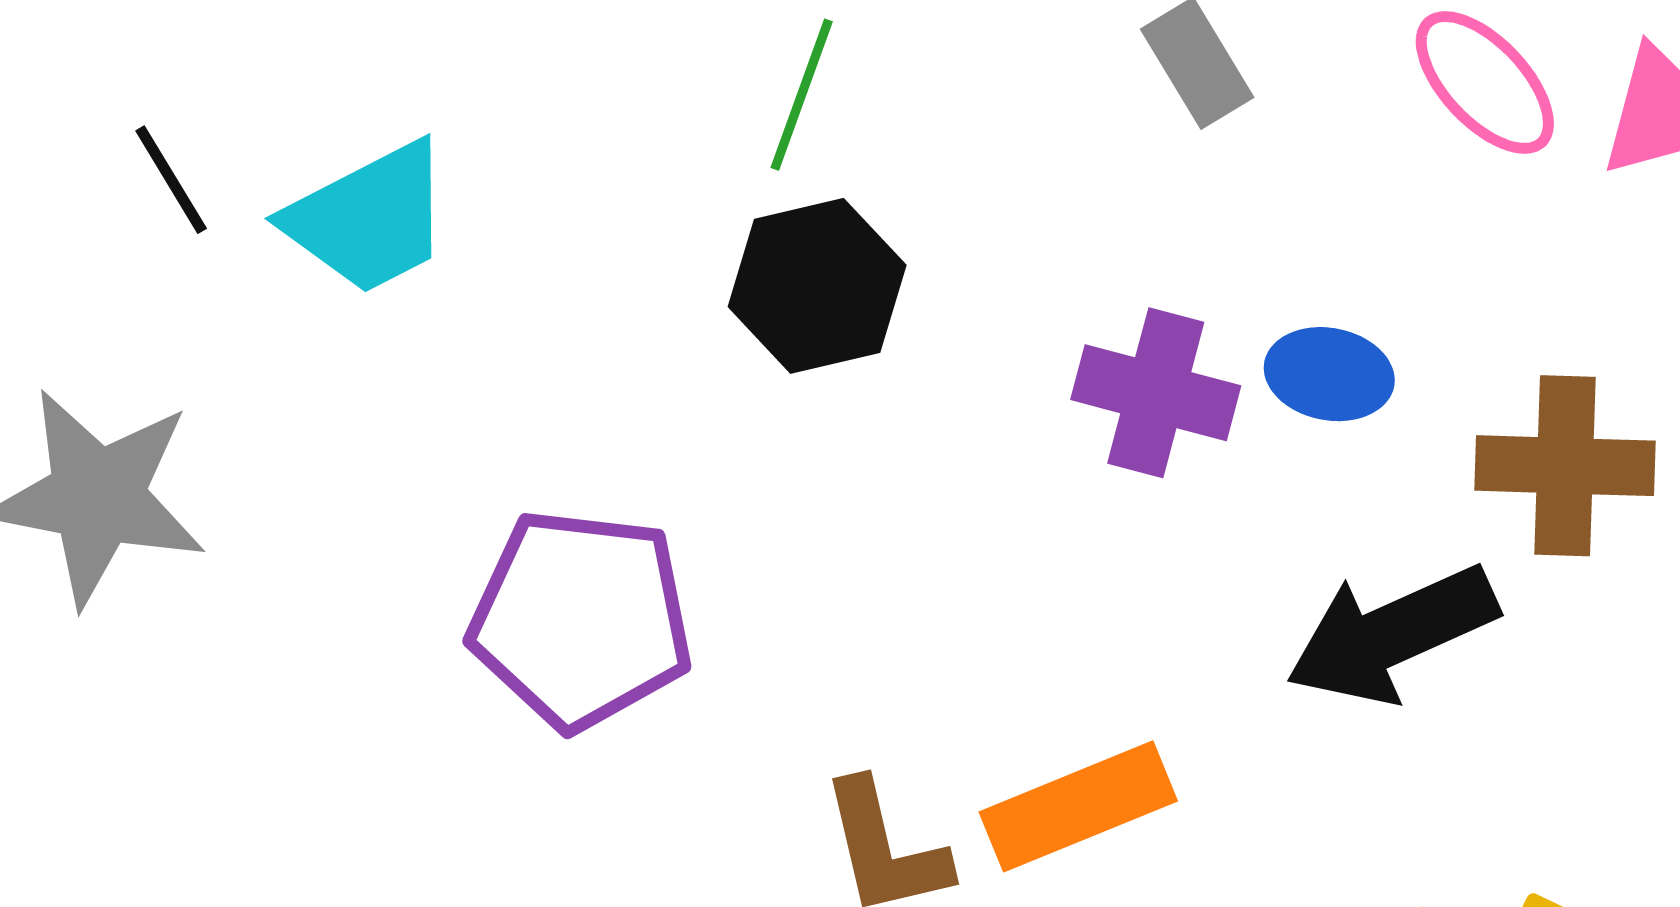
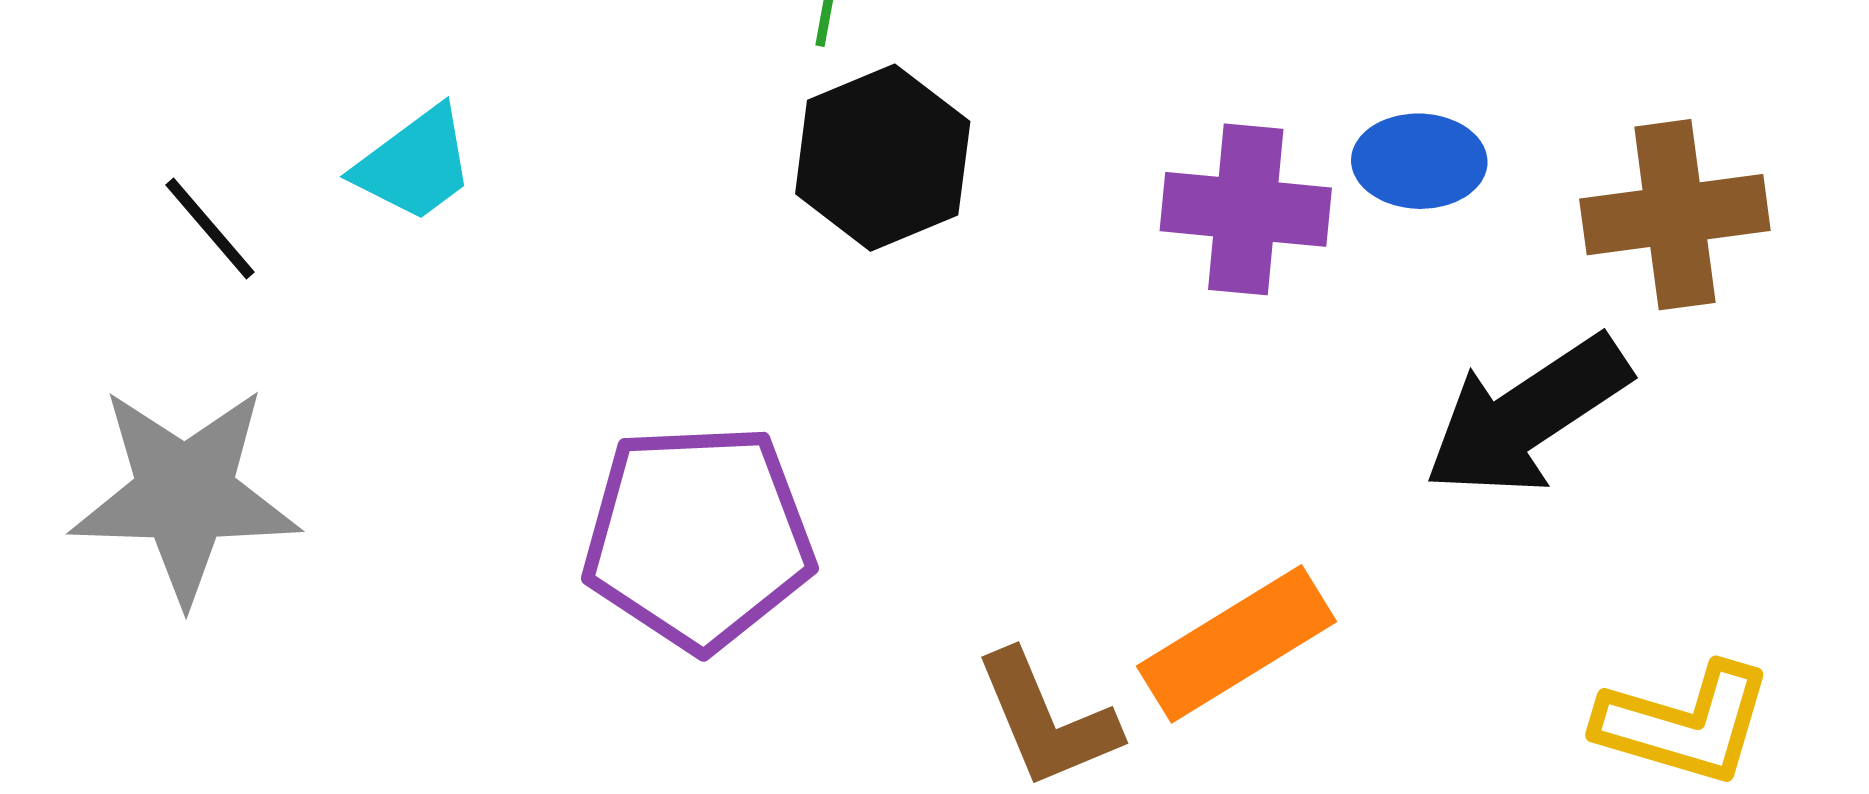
black line: (171, 180) -> (210, 228), moved
cyan trapezoid: (369, 218) -> (415, 164), size x0.7

